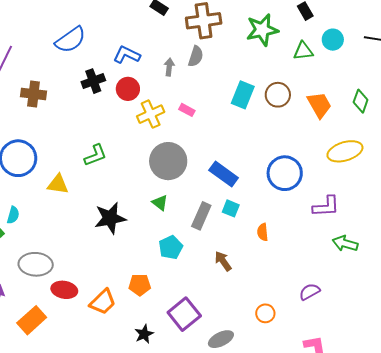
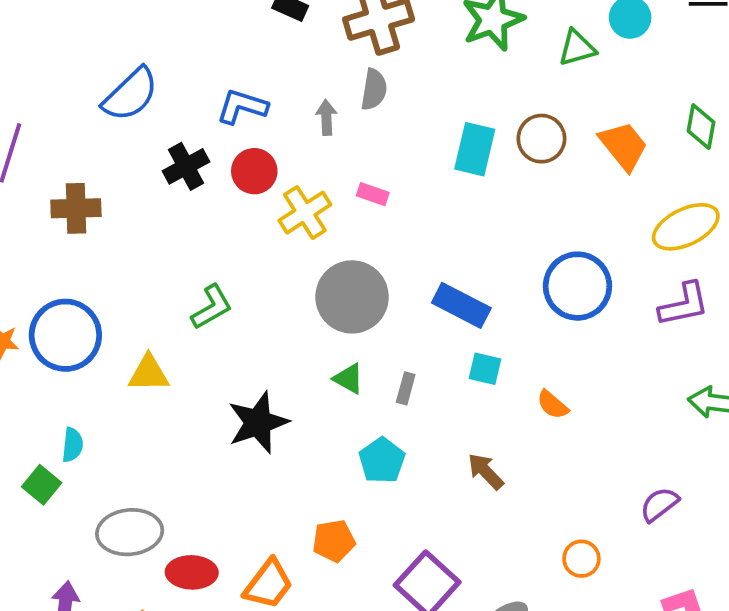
purple L-shape: (326, 206) -> (684, 304), moved
gray rectangle: (201, 216) -> (406, 388), moved, size x0.6
orange semicircle: (263, 232) -> (553, 405), turned -36

